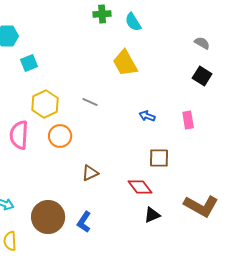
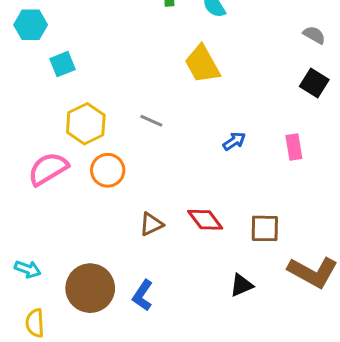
blue arrow: (147, 116) -> (234, 141), turned 126
pink semicircle: (19, 135) -> (48, 169), turned 56
brown square: (159, 158) -> (265, 228), moved
red diamond: (140, 187) -> (205, 220), moved

